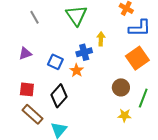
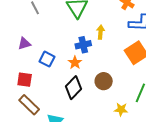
blue square: (55, 62) -> (47, 59), moved
brown circle: (121, 87) -> (104, 81), moved
black diamond: (59, 96) -> (73, 88), moved

